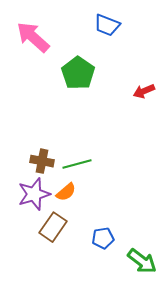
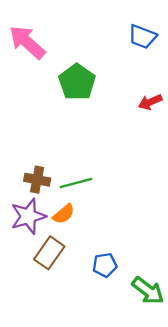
blue trapezoid: (107, 25) -> (142, 37), moved

